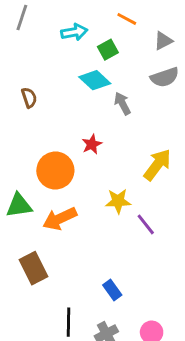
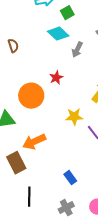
gray arrow: (122, 103) -> (77, 50), turned -126
orange arrow: (60, 219) -> (34, 142), moved
black line: (68, 322) -> (29, 197), moved

